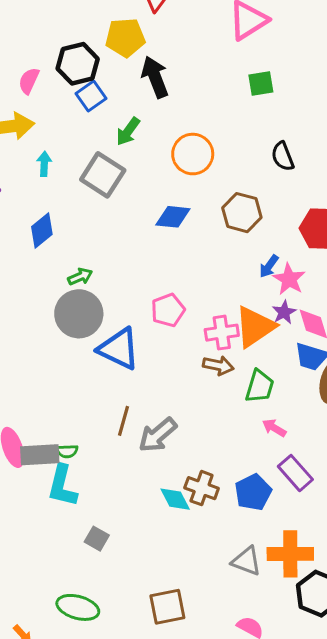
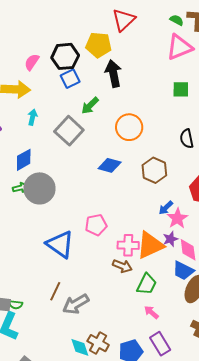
green arrow: (80, 277) -> (21, 188), moved
gray circle: (79, 314) -> (40, 188), moved

